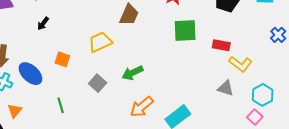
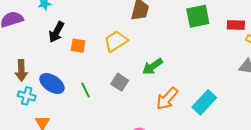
black arrow: (43, 23) -> (56, 32), size x1.5
orange square: (62, 59) -> (78, 46), moved
green line: (61, 105) -> (86, 90), moved

